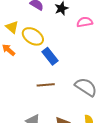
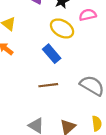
yellow ellipse: (33, 36) -> (62, 28), moved

